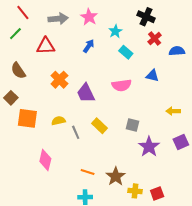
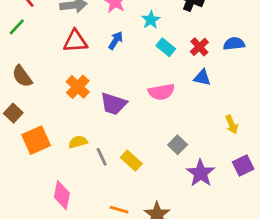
red cross: (155, 39) -> (199, 47), moved
red triangle: (46, 46) -> (75, 41), moved
purple trapezoid: (86, 93) -> (114, 104), turned -45
yellow arrow: (173, 111) -> (232, 124), turned -112
orange square: (27, 118) -> (36, 140), turned -30
gray square: (132, 125) -> (178, 145), turned 32
yellow rectangle: (100, 126) -> (131, 161), moved

